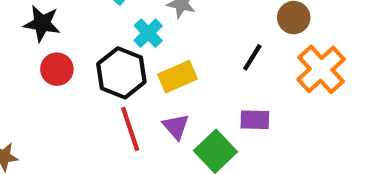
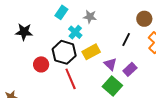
red circle: (57, 69) -> (41, 64), moved
purple rectangle: (255, 120) -> (130, 69), turned -40
purple triangle: (176, 127) -> (110, 64), moved

